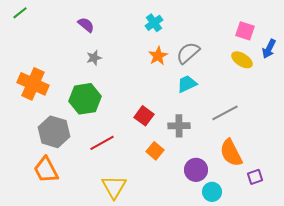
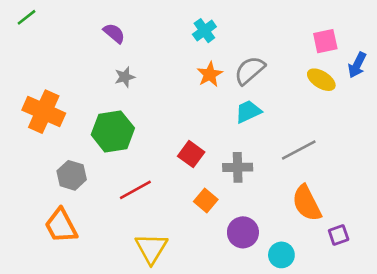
pink square: (245, 31) -> (325, 41), turned -30
gray hexagon: (54, 132) -> (72, 175), size x0.7
purple circle: (196, 170) -> (243, 232), moved

